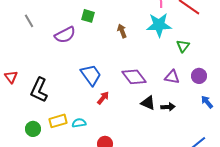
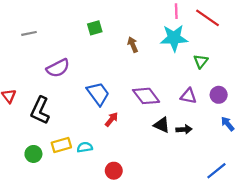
green square: (88, 16) -> (95, 28), turned -32
gray line: (29, 21) -> (29, 33), turned -72
purple semicircle: (65, 35) -> (58, 68), moved

